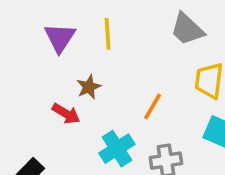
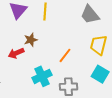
red arrow: (66, 114) -> (16, 53), turned 119

